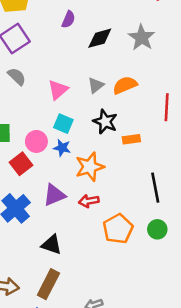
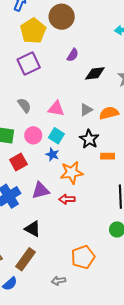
gray semicircle: (17, 76) -> (24, 105), moved
pink triangle: (58, 90) -> (56, 109), turned 42
pink circle: (36, 141) -> (33, 135), moved
orange pentagon: (118, 229) -> (83, 257), moved

